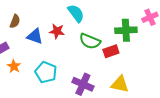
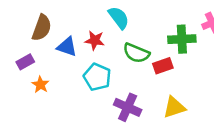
brown semicircle: (15, 21) -> (42, 28), size x1.5
cyan pentagon: (46, 72) -> (97, 77), moved
yellow triangle: (120, 84) -> (174, 107), turned -30

